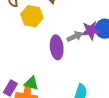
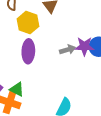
purple ellipse: (57, 47) -> (28, 51), moved

